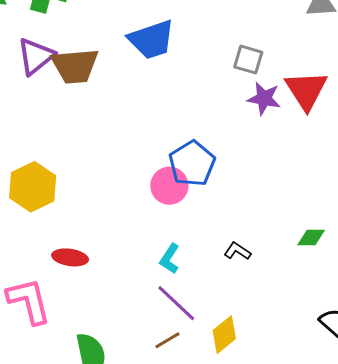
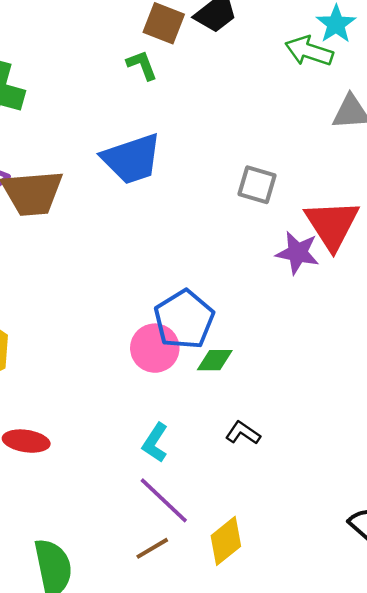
purple star: (264, 98) -> (298, 253), moved
green diamond: (311, 238) -> (215, 360), moved

